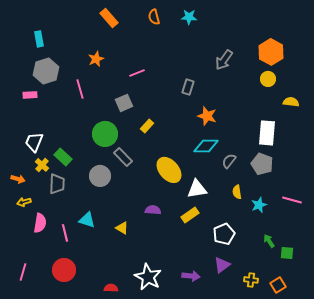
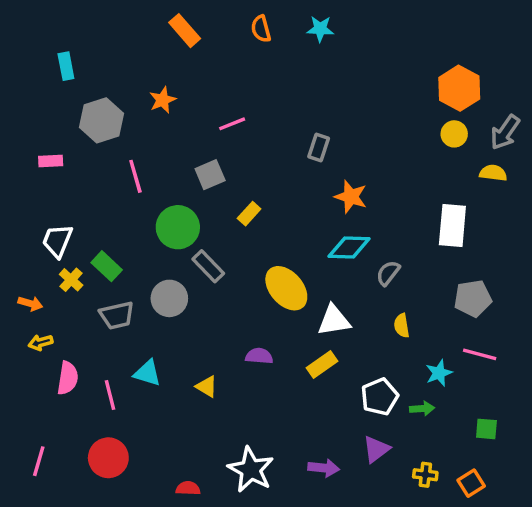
gray arrow: (224, 60) -> (505, 132), moved
gray hexagon: (46, 71) -> (102, 120), moved
pink line: (80, 89) -> (135, 176), moved
gray pentagon: (262, 164) -> (473, 298), moved, turned -30
gray trapezoid: (57, 184) -> (117, 315), moved, turned 75
pink line: (292, 200) -> (480, 354), moved
cyan star: (259, 205) -> (439, 373), moved
green arrow: (269, 241) -> (422, 409), moved, turned 120

